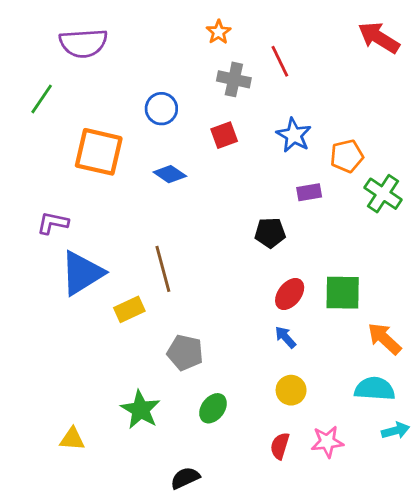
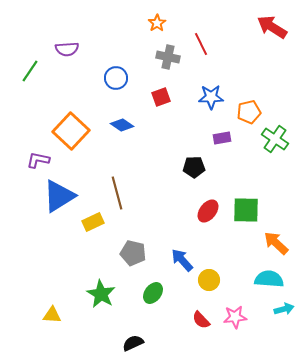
purple semicircle: (83, 43) -> (67, 49), moved, size x0.7
blue star: (294, 135) -> (211, 97), turned -30
orange square: (99, 152) -> (71, 131), moved, turned 30
blue arrow: (285, 337) -> (182, 260), moved, size x1.4
red semicircle: (280, 446) -> (201, 320), turned -60

